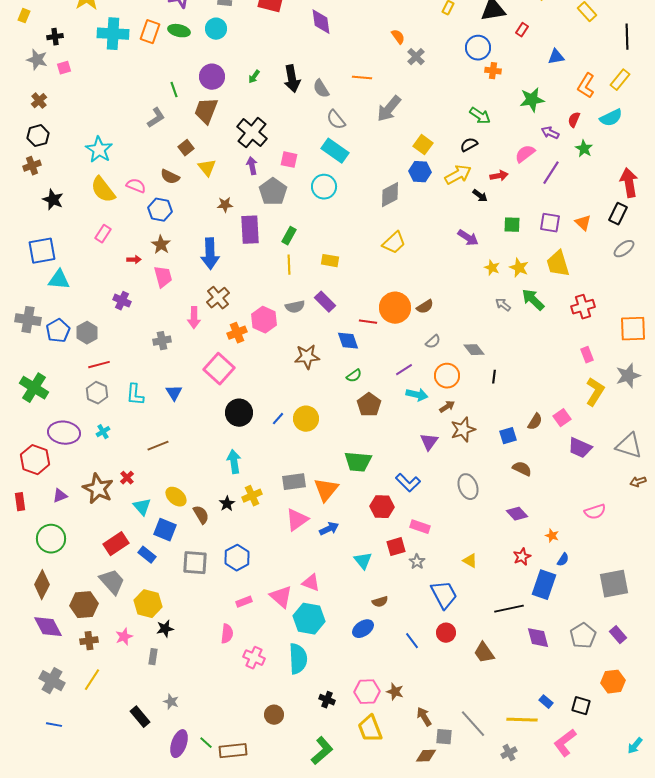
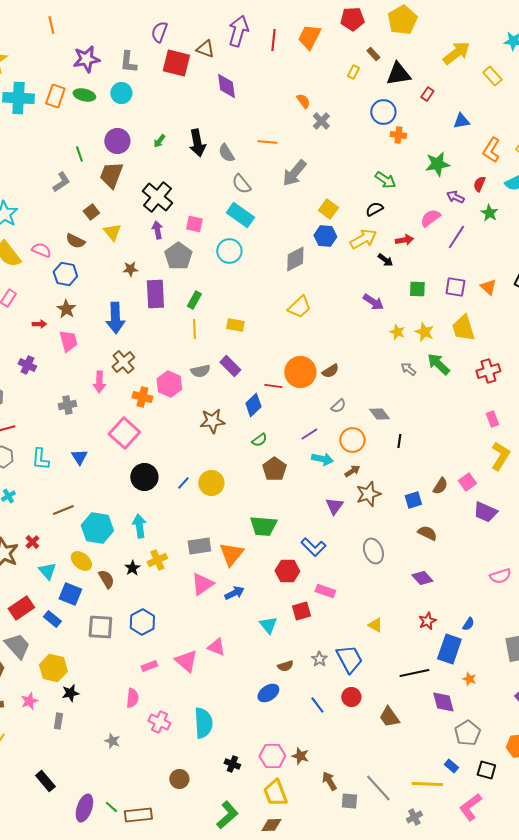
orange cross: (237, 333) -> (142, 397), turned 36
blue diamond: (348, 341) -> (253, 405), turned 65
orange star: (552, 536) -> (469, 679), moved
gray star: (417, 562) -> (319, 659), moved
cyan hexagon: (309, 619) -> (97, 528), moved
gray pentagon: (583, 636) -> (467, 733), moved
gray star: (171, 702) -> (112, 741), moved
brown diamond: (426, 756) -> (271, 825), moved

